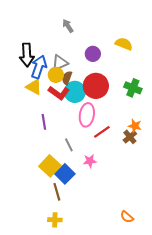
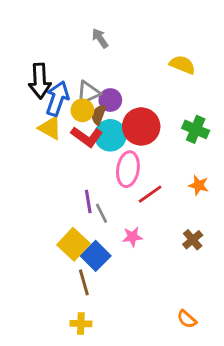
purple circle: (93, 54) -> (110, 100), moved
purple line: (44, 122) -> (88, 201), moved
brown cross: (130, 137) -> (193, 240), moved

